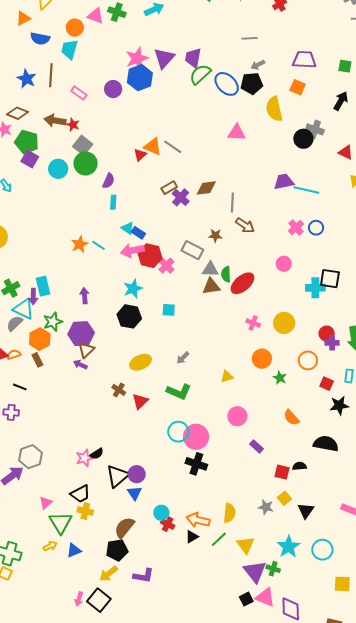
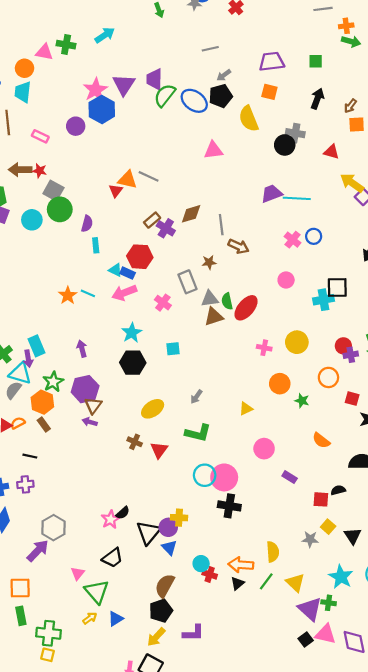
gray rectangle: (192, 250) -> (188, 282), turned 50
red hexagon: (150, 256) -> (140, 257), moved
yellow cross: (85, 511) -> (179, 518), moved

